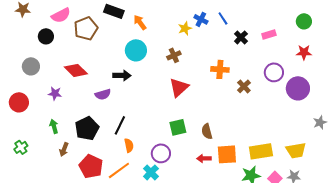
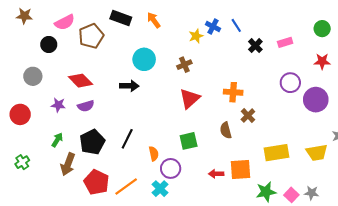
orange arrow: (140, 22) -> (154, 20), moved
orange cross: (220, 69) -> (233, 92), moved
brown cross: (244, 86) -> (248, 115), moved
purple semicircle: (103, 94) -> (86, 106), moved
green arrow: (54, 126) -> (57, 140), turned 48
brown semicircle: (207, 131) -> (226, 130), moved
orange semicircle: (129, 145) -> (154, 154), moved
brown arrow: (64, 149) -> (68, 164), size x1.5
yellow trapezoid: (296, 150) -> (317, 153), moved
yellow rectangle: (261, 151) -> (277, 153), moved

